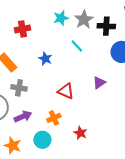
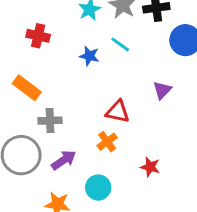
red cross: (22, 29) -> (38, 36), turned 35
blue star: (45, 59) -> (89, 56), moved
orange cross: (54, 118) -> (107, 142), moved

